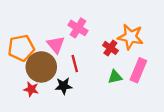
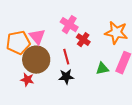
pink triangle: (56, 45) -> (37, 37), moved
red cross: (110, 48) -> (83, 40), moved
black star: (64, 86) -> (66, 77), moved

